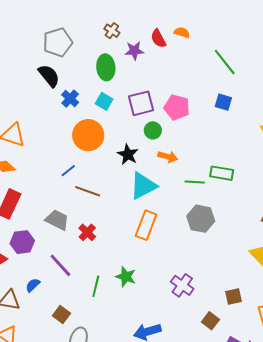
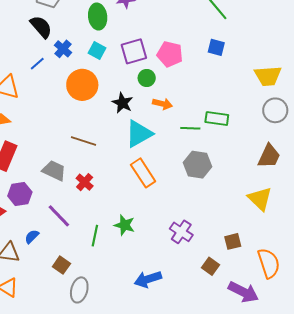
blue line: (68, 171) -> (37, 64), moved
orange rectangle: (146, 225) -> (143, 173), turned -52

